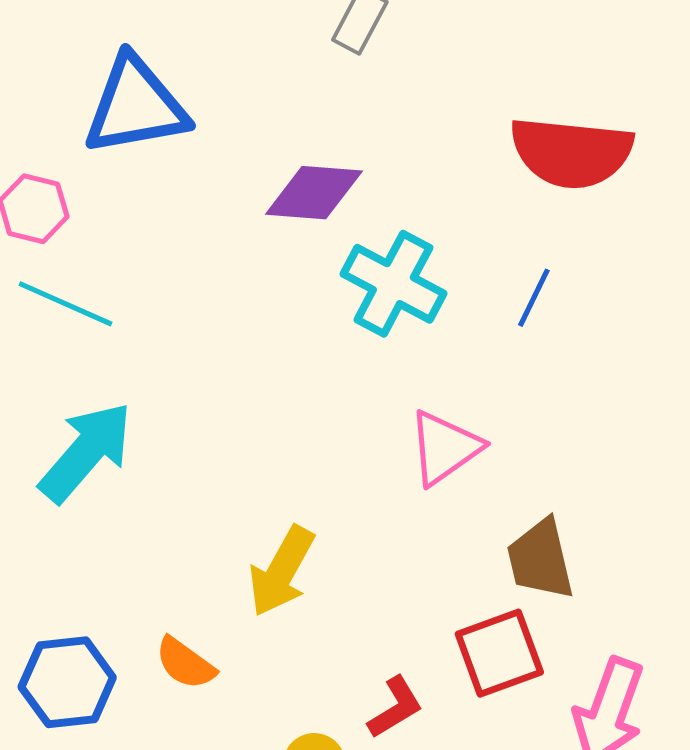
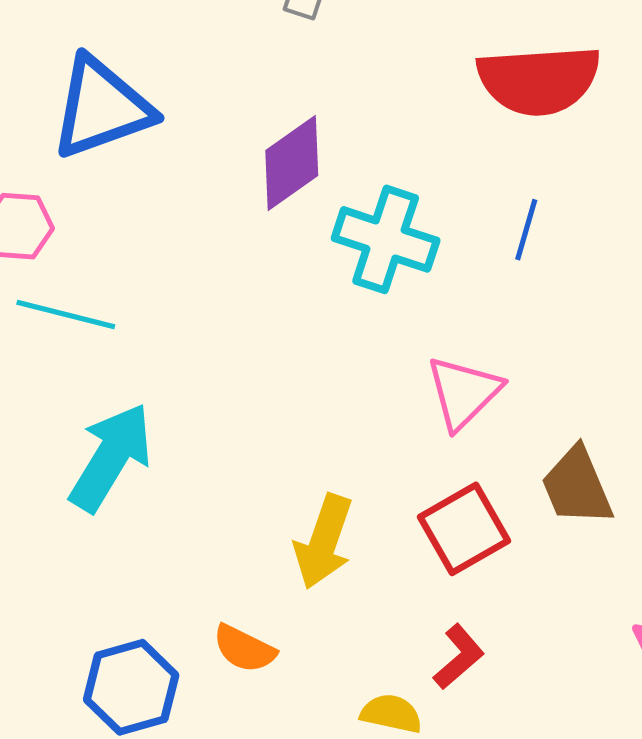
purple diamond: (314, 193) -> (292, 163), turned -30
red square: (499, 653) -> (464, 529), moved

